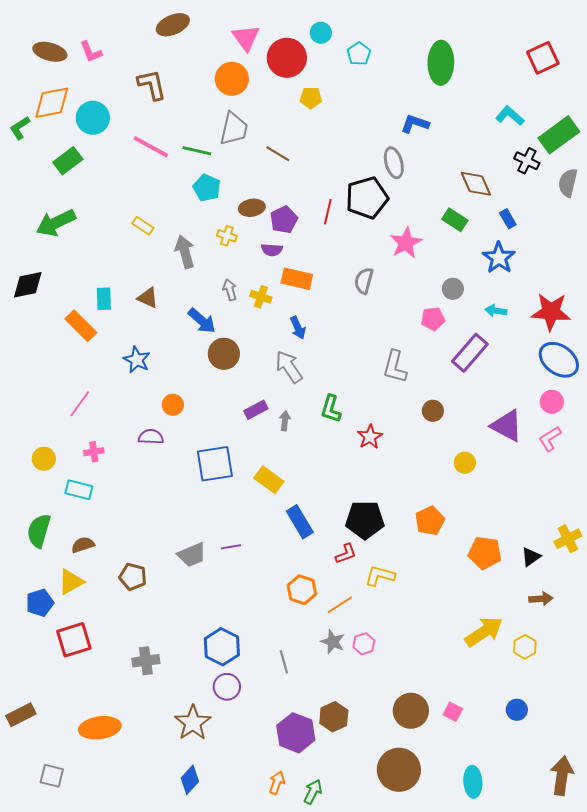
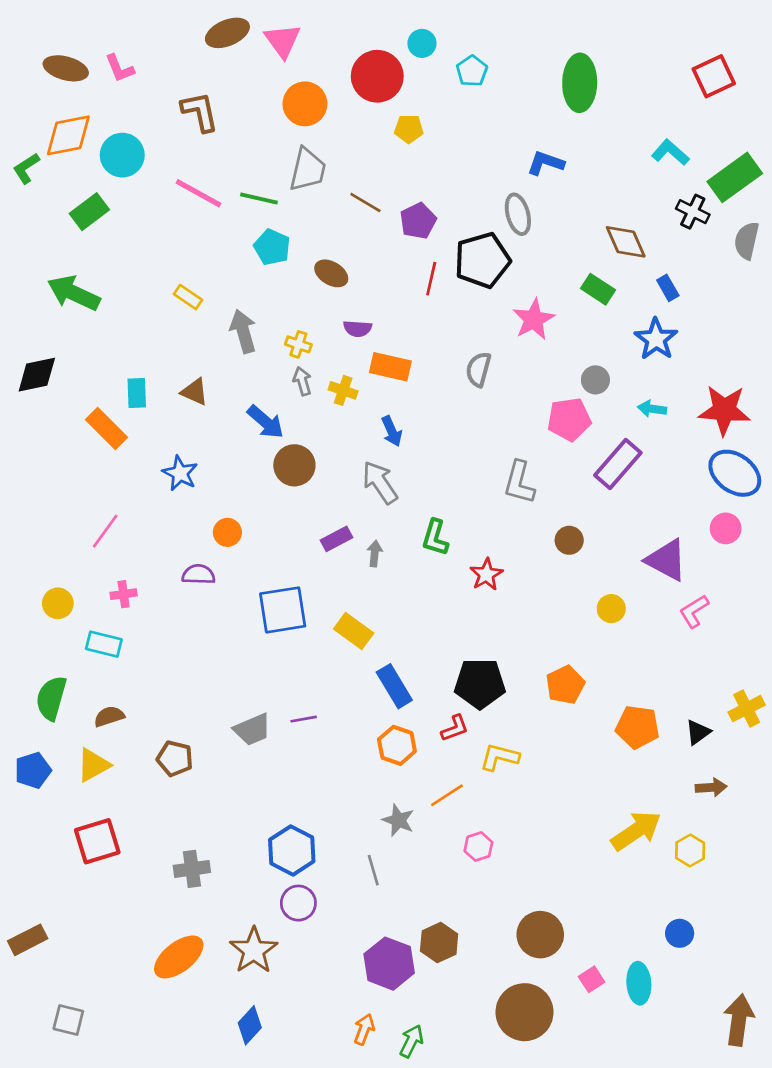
pink triangle: (246, 38) -> (283, 41), moved
brown ellipse: (252, 208) -> (331, 273), turned 40
purple pentagon: (284, 220) -> (418, 221), moved
green arrow: (56, 223) -> (74, 293), turned 51
yellow cross: (227, 236) -> (298, 344), moved
pink pentagon: (433, 319) -> (569, 419), size x1.4
pink L-shape: (550, 439) -> (694, 611), moved
orange hexagon: (302, 590) -> (397, 745), moved
blue pentagon: (40, 603) -> (33, 770), moved
gray star: (333, 642) -> (398, 820), moved
pink square: (453, 712) -> (592, 979), moved, turned 30
orange ellipse: (100, 728) -> (179, 957), moved, turned -30
cyan ellipse: (473, 782) -> (639, 983), moved

